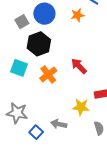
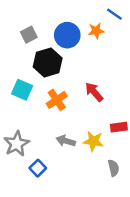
blue circle: (44, 14) -> (67, 35), moved
gray star: (17, 113) -> (16, 144), turned 30
gray arrow: (59, 124) -> (66, 141), moved

